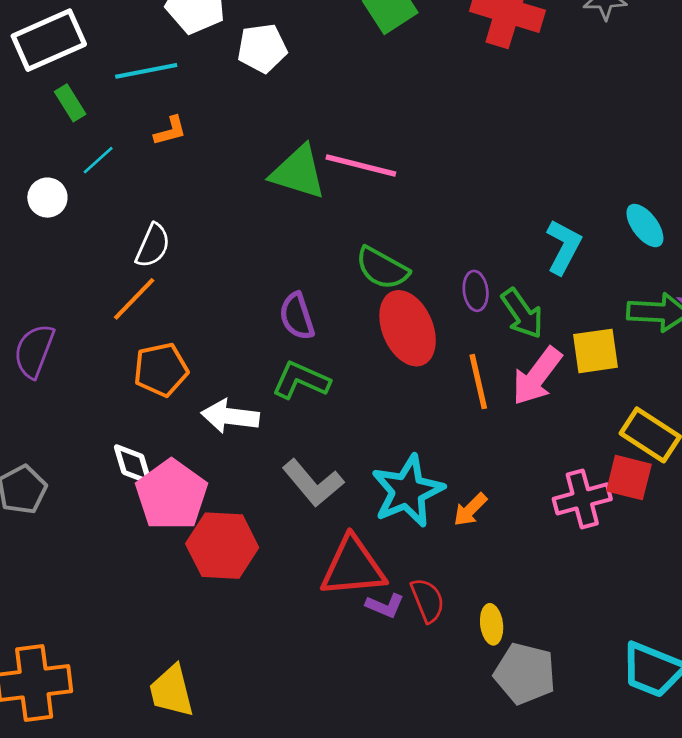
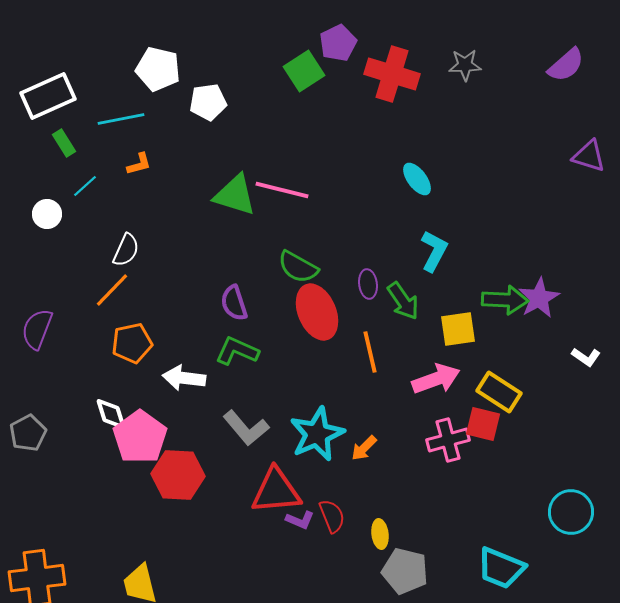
cyan ellipse: (645, 226) -> (417, 179), moved
pink arrow: (537, 376) -> (436, 379), moved, turned -147

